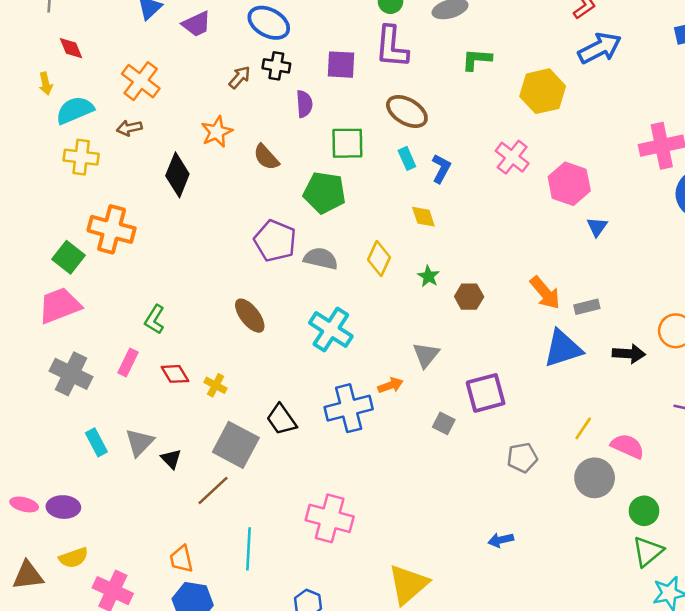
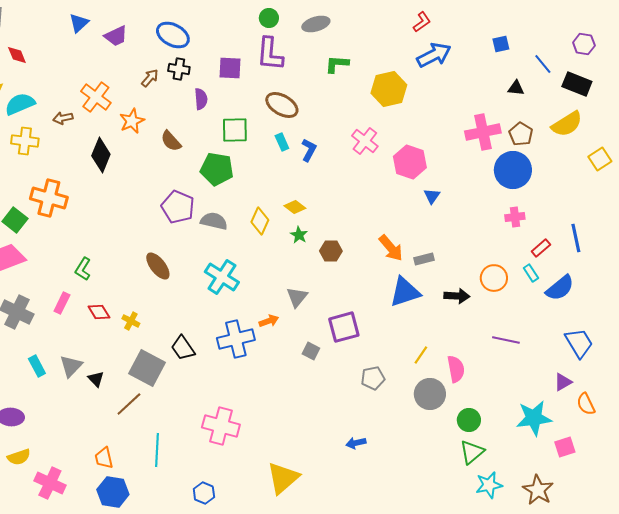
orange cross: (141, 81) -> (96, 97), moved
yellow diamond: (423, 217) -> (295, 207), moved, turned -35
pink semicircle: (628, 446) -> (456, 369), turned 56

